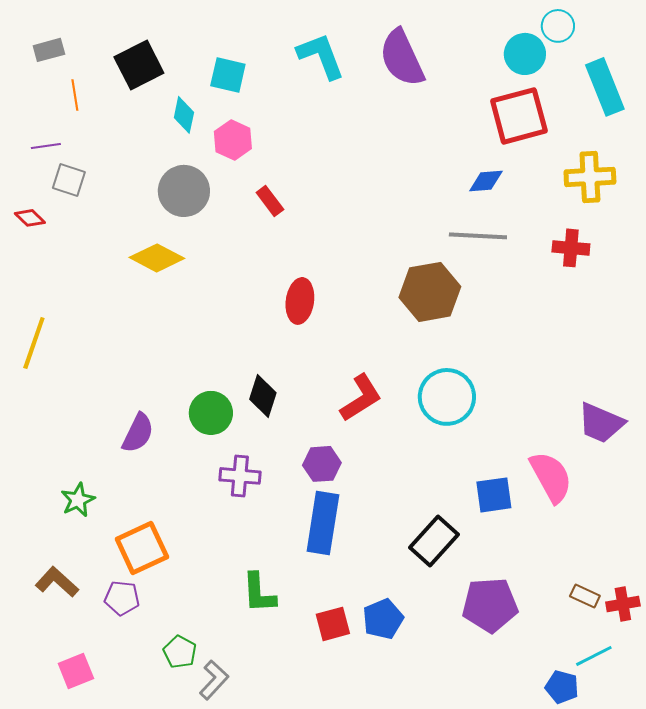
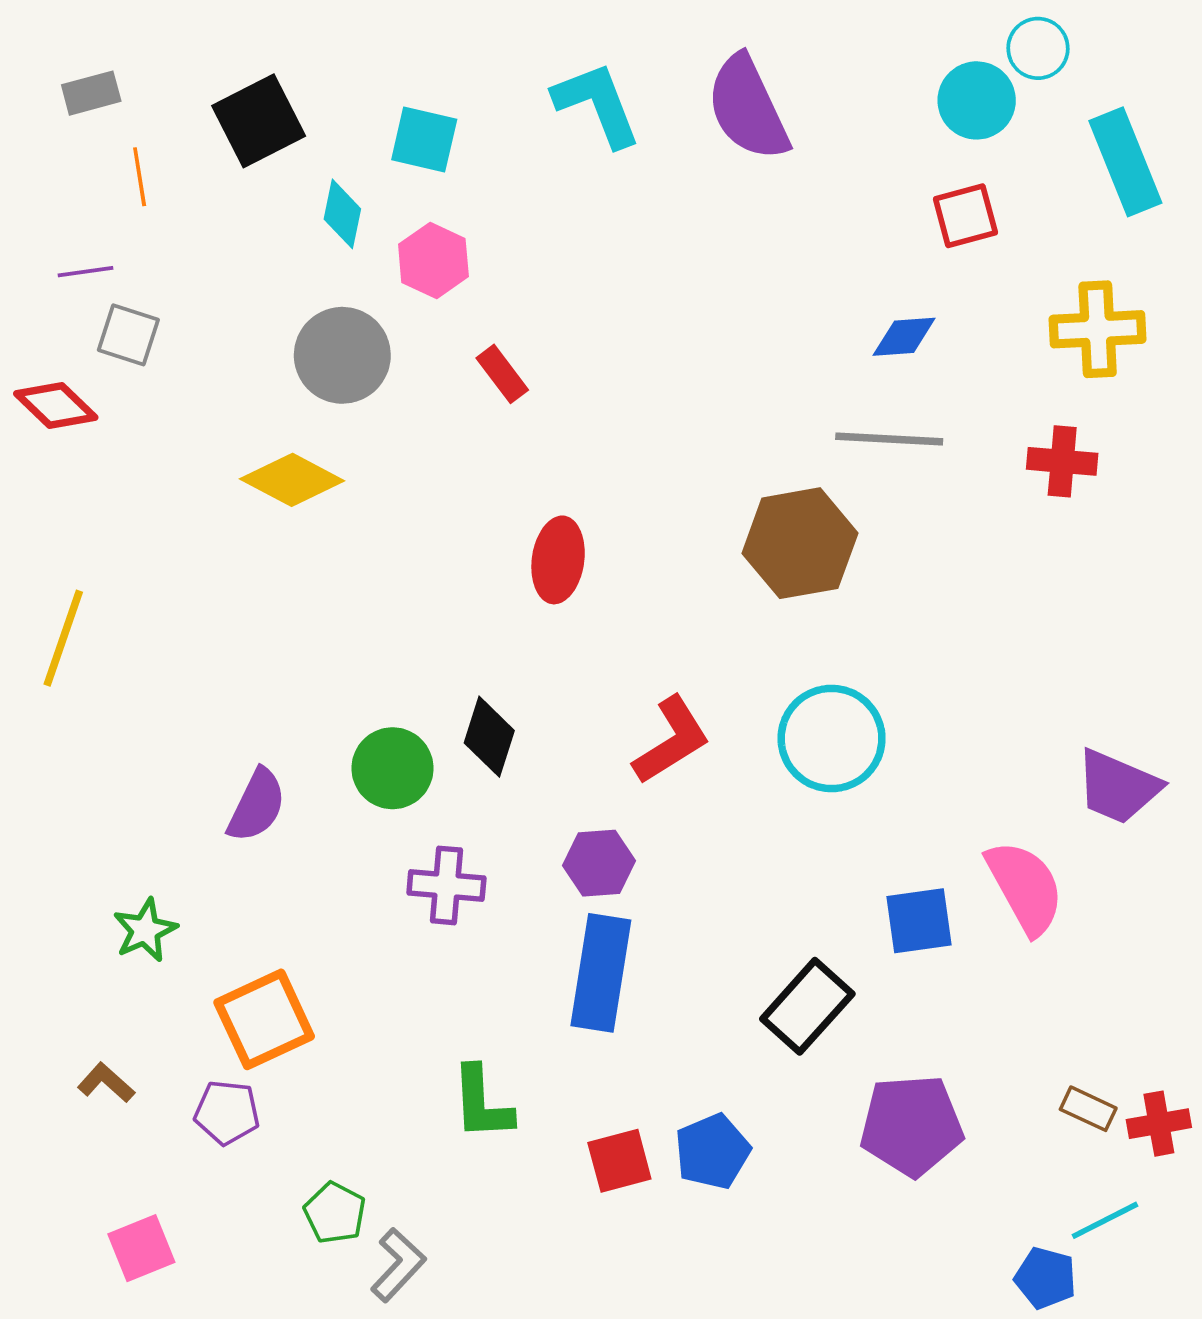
red square: (519, 116) -> (965, 216), size x0.6
red diamond: (30, 218) -> (56, 406), size x1.4
brown L-shape: (57, 582) -> (106, 1083), size x0.7

